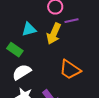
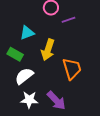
yellow arrow: (54, 34) -> (48, 50), moved
orange trapezoid: (70, 70) -> (72, 69), turned -135

